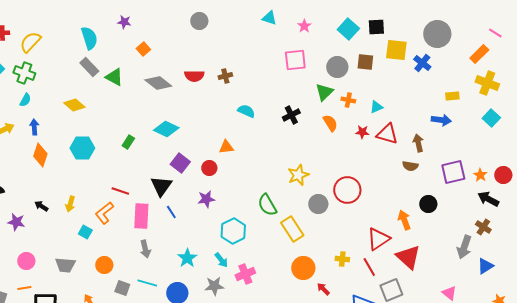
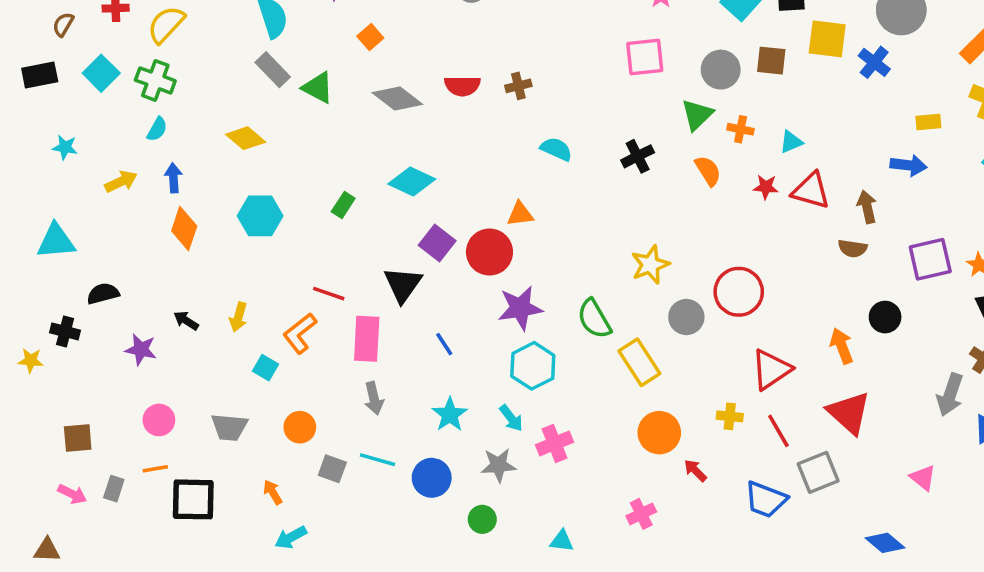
red circle: (209, 168) -> (489, 252), size x1.6
purple star: (206, 199) -> (520, 308), moved, size x1.4
blue line: (171, 212) -> (444, 344), moved
red triangle: (378, 239) -> (771, 369), moved

